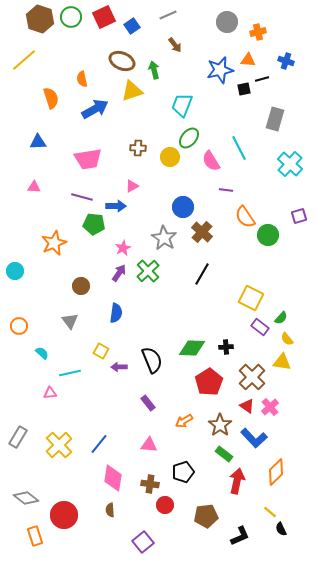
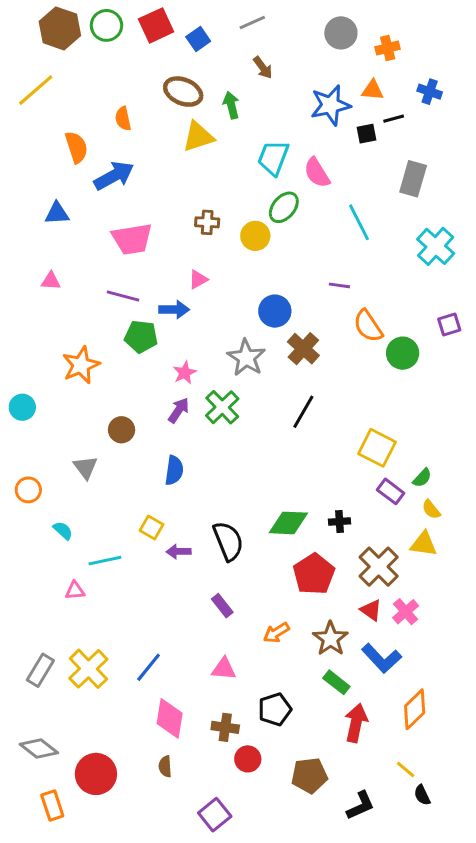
blue arrow: (95, 109) -> (114, 176), moved
pink semicircle: (211, 161) -> (317, 173), moved
gray triangle: (70, 321) -> (85, 467), moved
gray rectangle: (18, 437) -> (40, 670), moved

